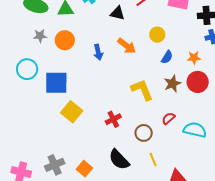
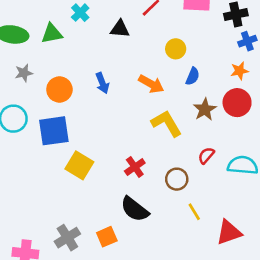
orange circle: (65, 40) -> (59, 89), moved
orange arrow: (127, 46) -> (151, 84), moved
orange star: (194, 58) -> (239, 71), moved
black semicircle: (119, 160) -> (135, 209), moved
orange square: (84, 169) -> (107, 237), turned 35

